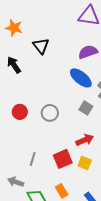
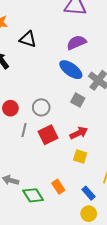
black triangle: (41, 46) -> (28, 39), turned -30
gray line: (33, 159) -> (24, 130), moved
red square: (63, 159) -> (48, 135), moved

